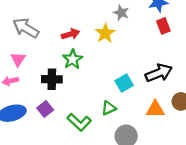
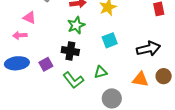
pink triangle: (18, 59) -> (29, 18), turned -48
black cross: (52, 79) -> (70, 51), moved
cyan square: (124, 83) -> (110, 40), moved

